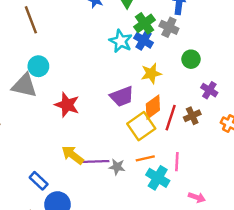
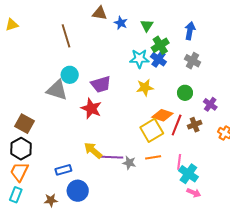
gray cross: (169, 27) -> (192, 61), moved
cyan star: (121, 41) -> (139, 59), turned -30
green circle: (191, 59) -> (185, 93), moved
yellow star: (151, 73) -> (145, 87), moved
purple trapezoid: (122, 96) -> (101, 84), moved
orange diamond: (153, 107) -> (162, 115), turned 50
cyan cross: (158, 178) -> (188, 174), moved
blue rectangle: (39, 181) -> (63, 170), turned -63

